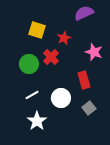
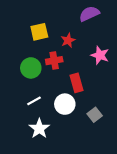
yellow square: (37, 30) -> (39, 32), turned -30
red cross: (51, 57) -> (54, 61), turned 35
red rectangle: (84, 80) -> (77, 83), moved

